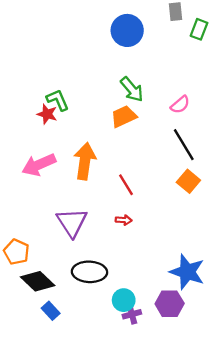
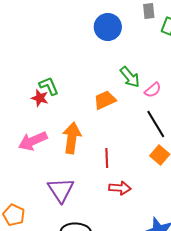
green arrow: (132, 89) -> (130, 77), moved
red line: (126, 185) -> (107, 158), turned 30
red arrow: (124, 220) -> (120, 188), moved, size x1.5

